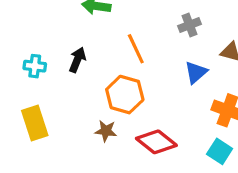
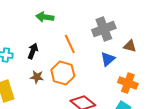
gray cross: (190, 25) -> (104, 29), size x1.6
brown star: (106, 131) -> (37, 77), moved

